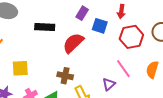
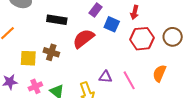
pink line: (123, 69) -> (129, 80), moved
brown cross: (65, 76) -> (51, 52), moved
purple triangle: (109, 84) -> (105, 77), moved, turned 40

